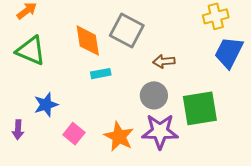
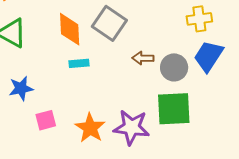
gray circle: (154, 95) -> (174, 67), moved
pink square: (74, 134) -> (46, 120), turned 30

